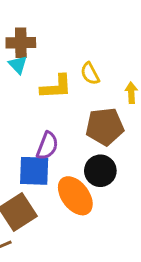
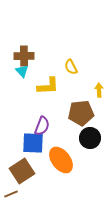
yellow semicircle: (90, 74) -> (71, 67), moved
black circle: (100, 171) -> (90, 138), moved

